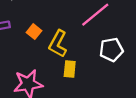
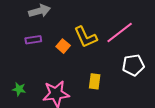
yellow L-shape: (58, 44) -> (85, 37), moved, turned -55

